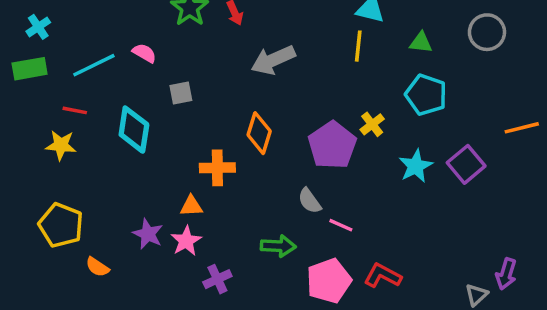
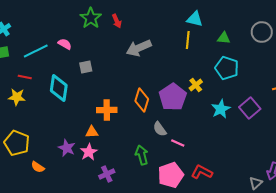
orange diamond: (259, 133) -> (142, 100), moved
green arrow: (278, 246) -> (142, 155), turned -108

